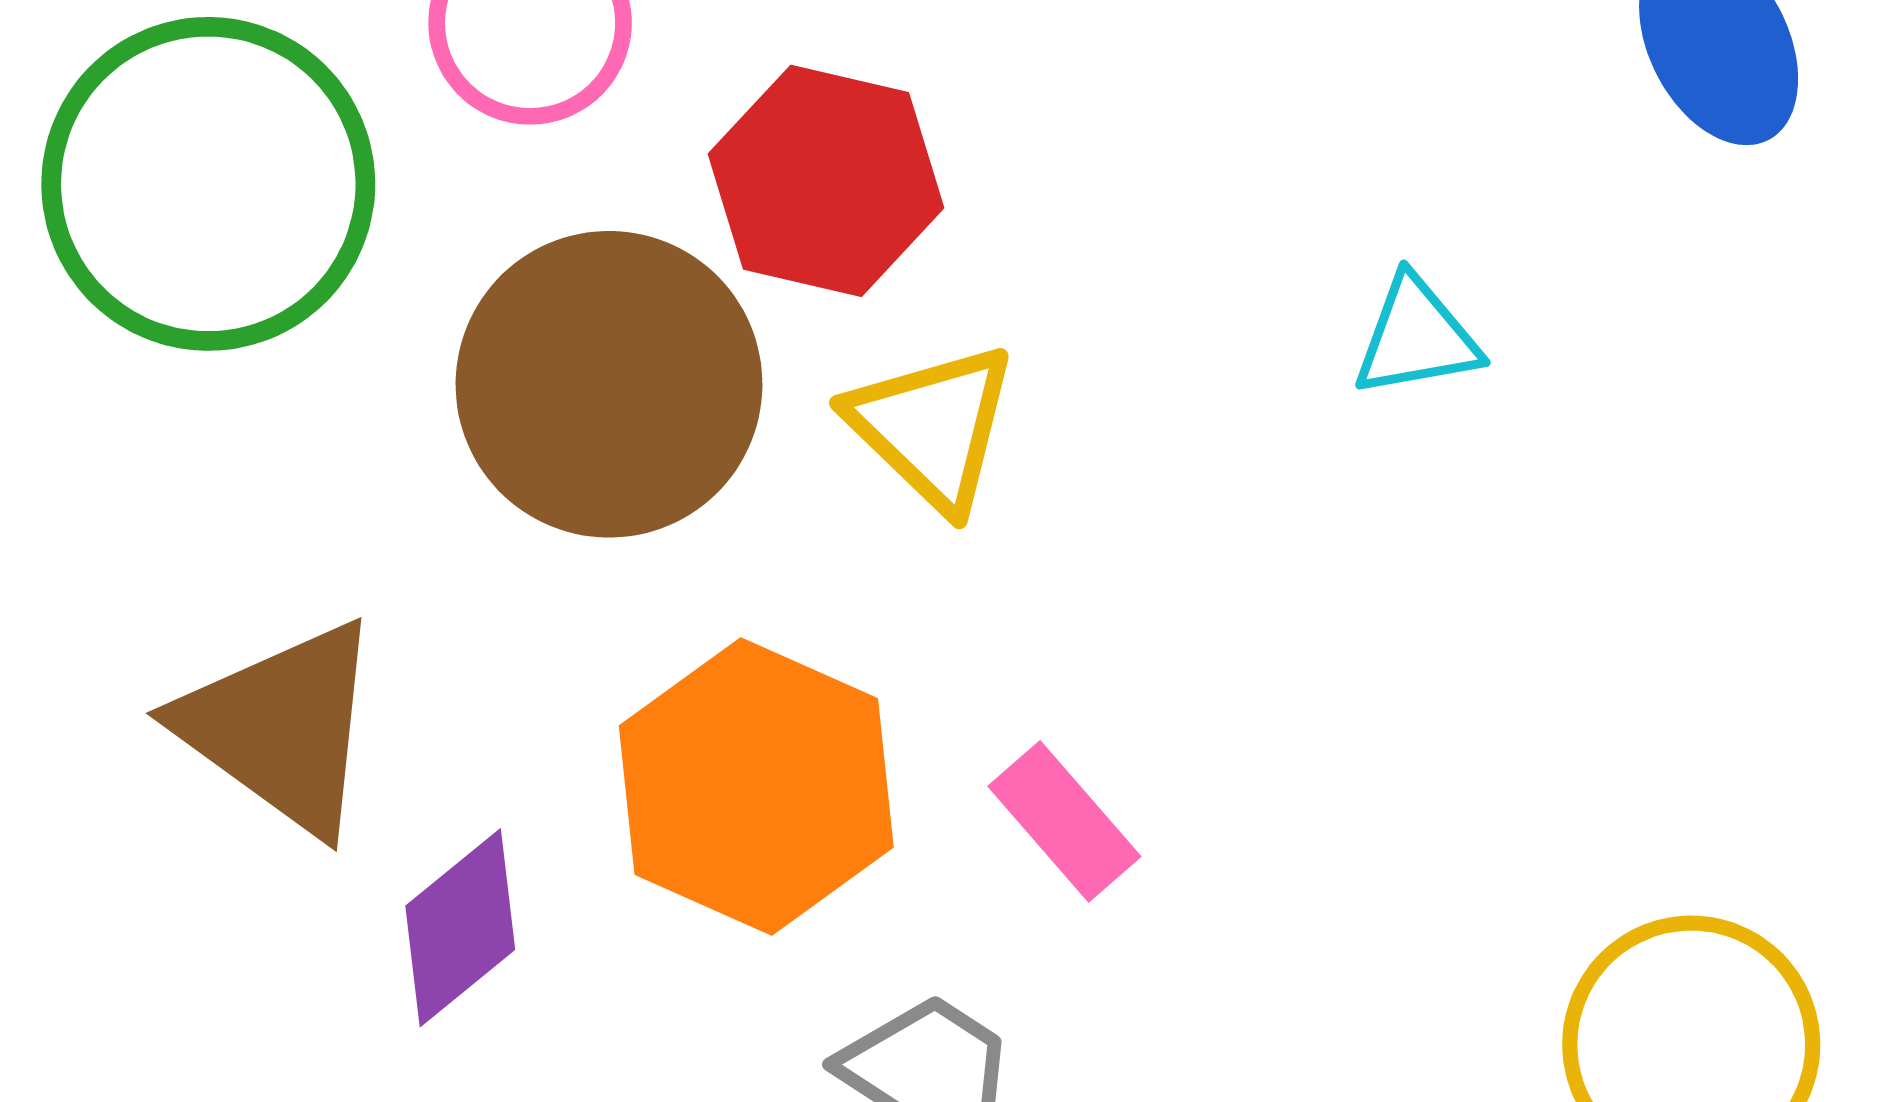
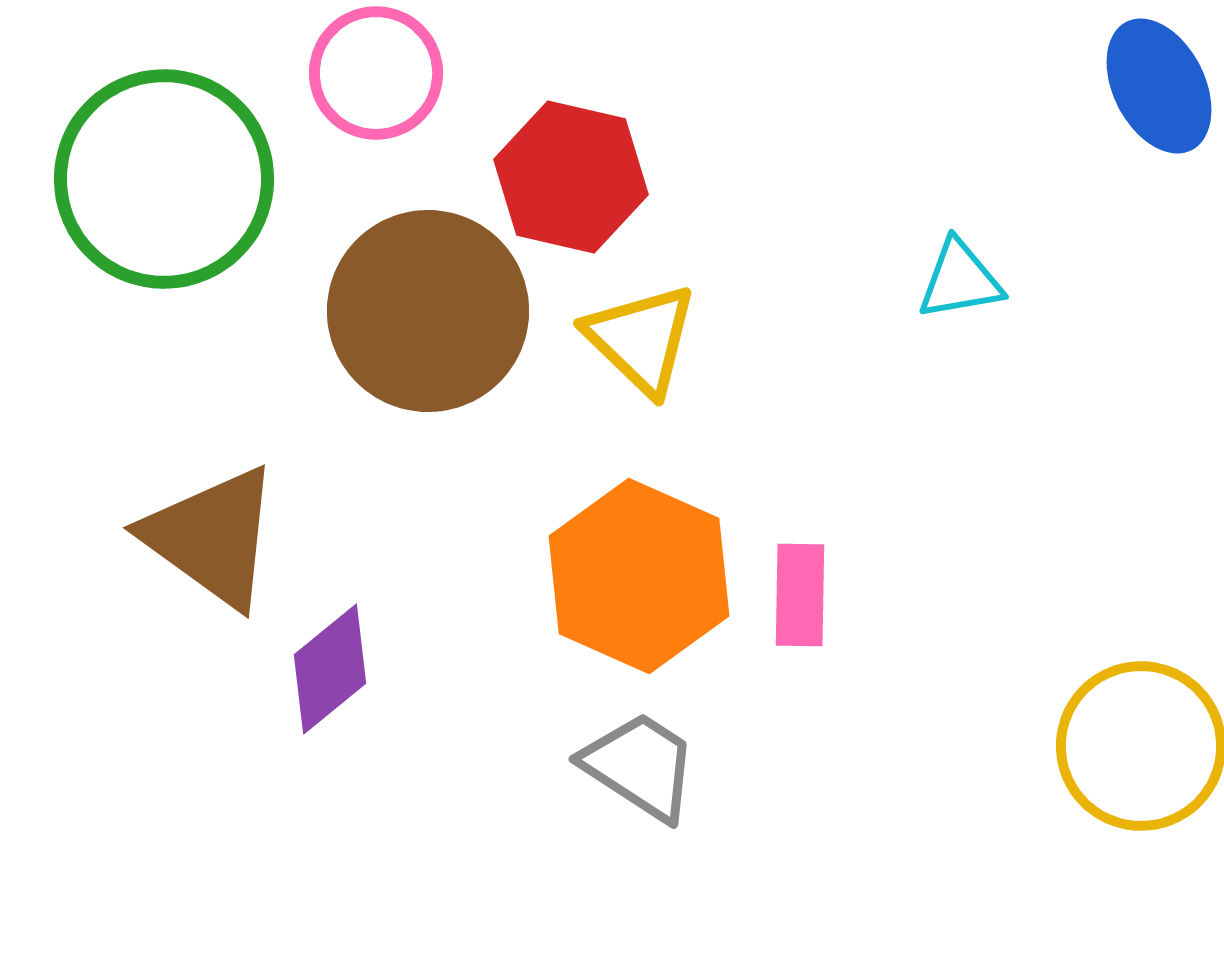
orange hexagon: (756, 787) -> (639, 576), moved
pink rectangle: (1064, 821) -> (800, 595), moved, turned 42

